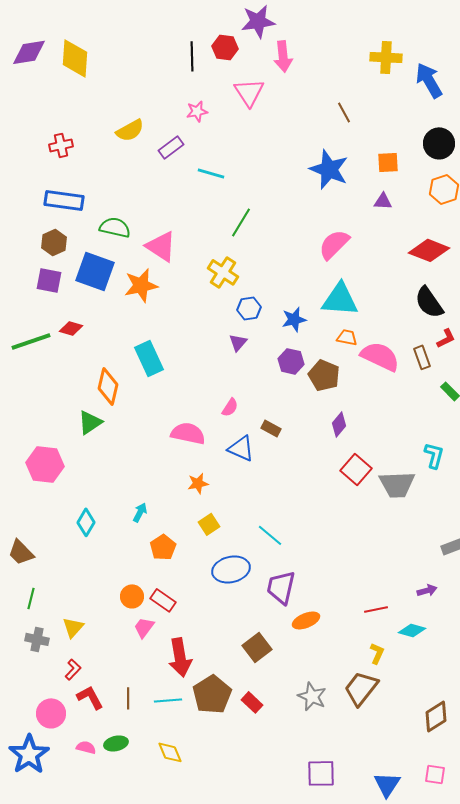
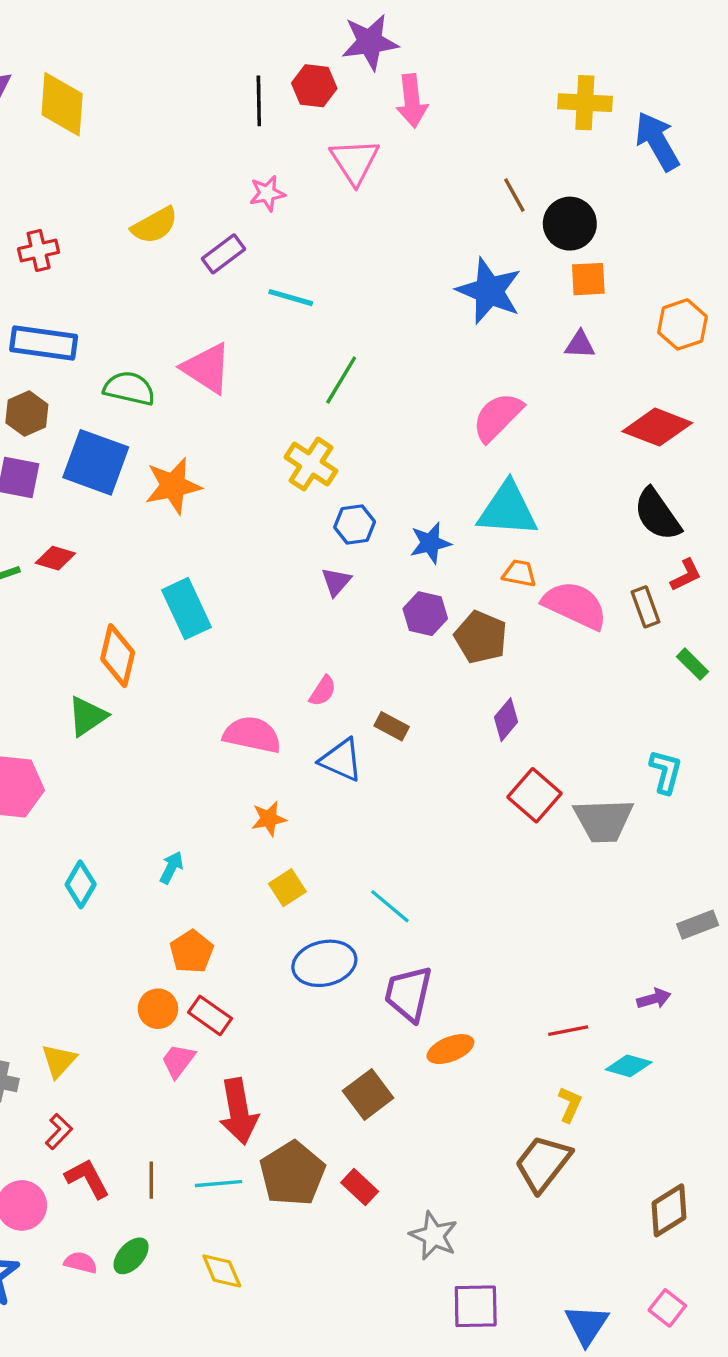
black circle: (439, 143) -> (570, 224), moved
pink triangle: (161, 246) -> (207, 368), moved
orange pentagon: (163, 547) -> (192, 952), moved
gray star: (312, 696) -> (434, 1236), moved
green ellipse: (116, 743) -> (131, 1256), turned -35
pink square: (435, 774) -> (667, 1308), turned 30

